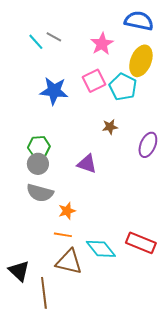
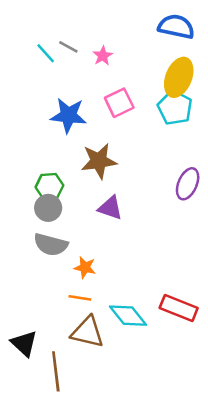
pink star: (102, 44) -> (103, 56), moved, size x0.7
cyan pentagon: (123, 87) -> (175, 108), moved
brown star: (110, 127) -> (99, 161), moved, size x1.8
orange star: (67, 211) -> (85, 267), turned 30

